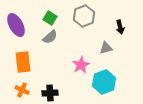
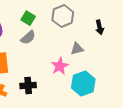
gray triangle: (106, 48) -> (77, 49), moved
black cross: (50, 93) -> (28, 86), moved

